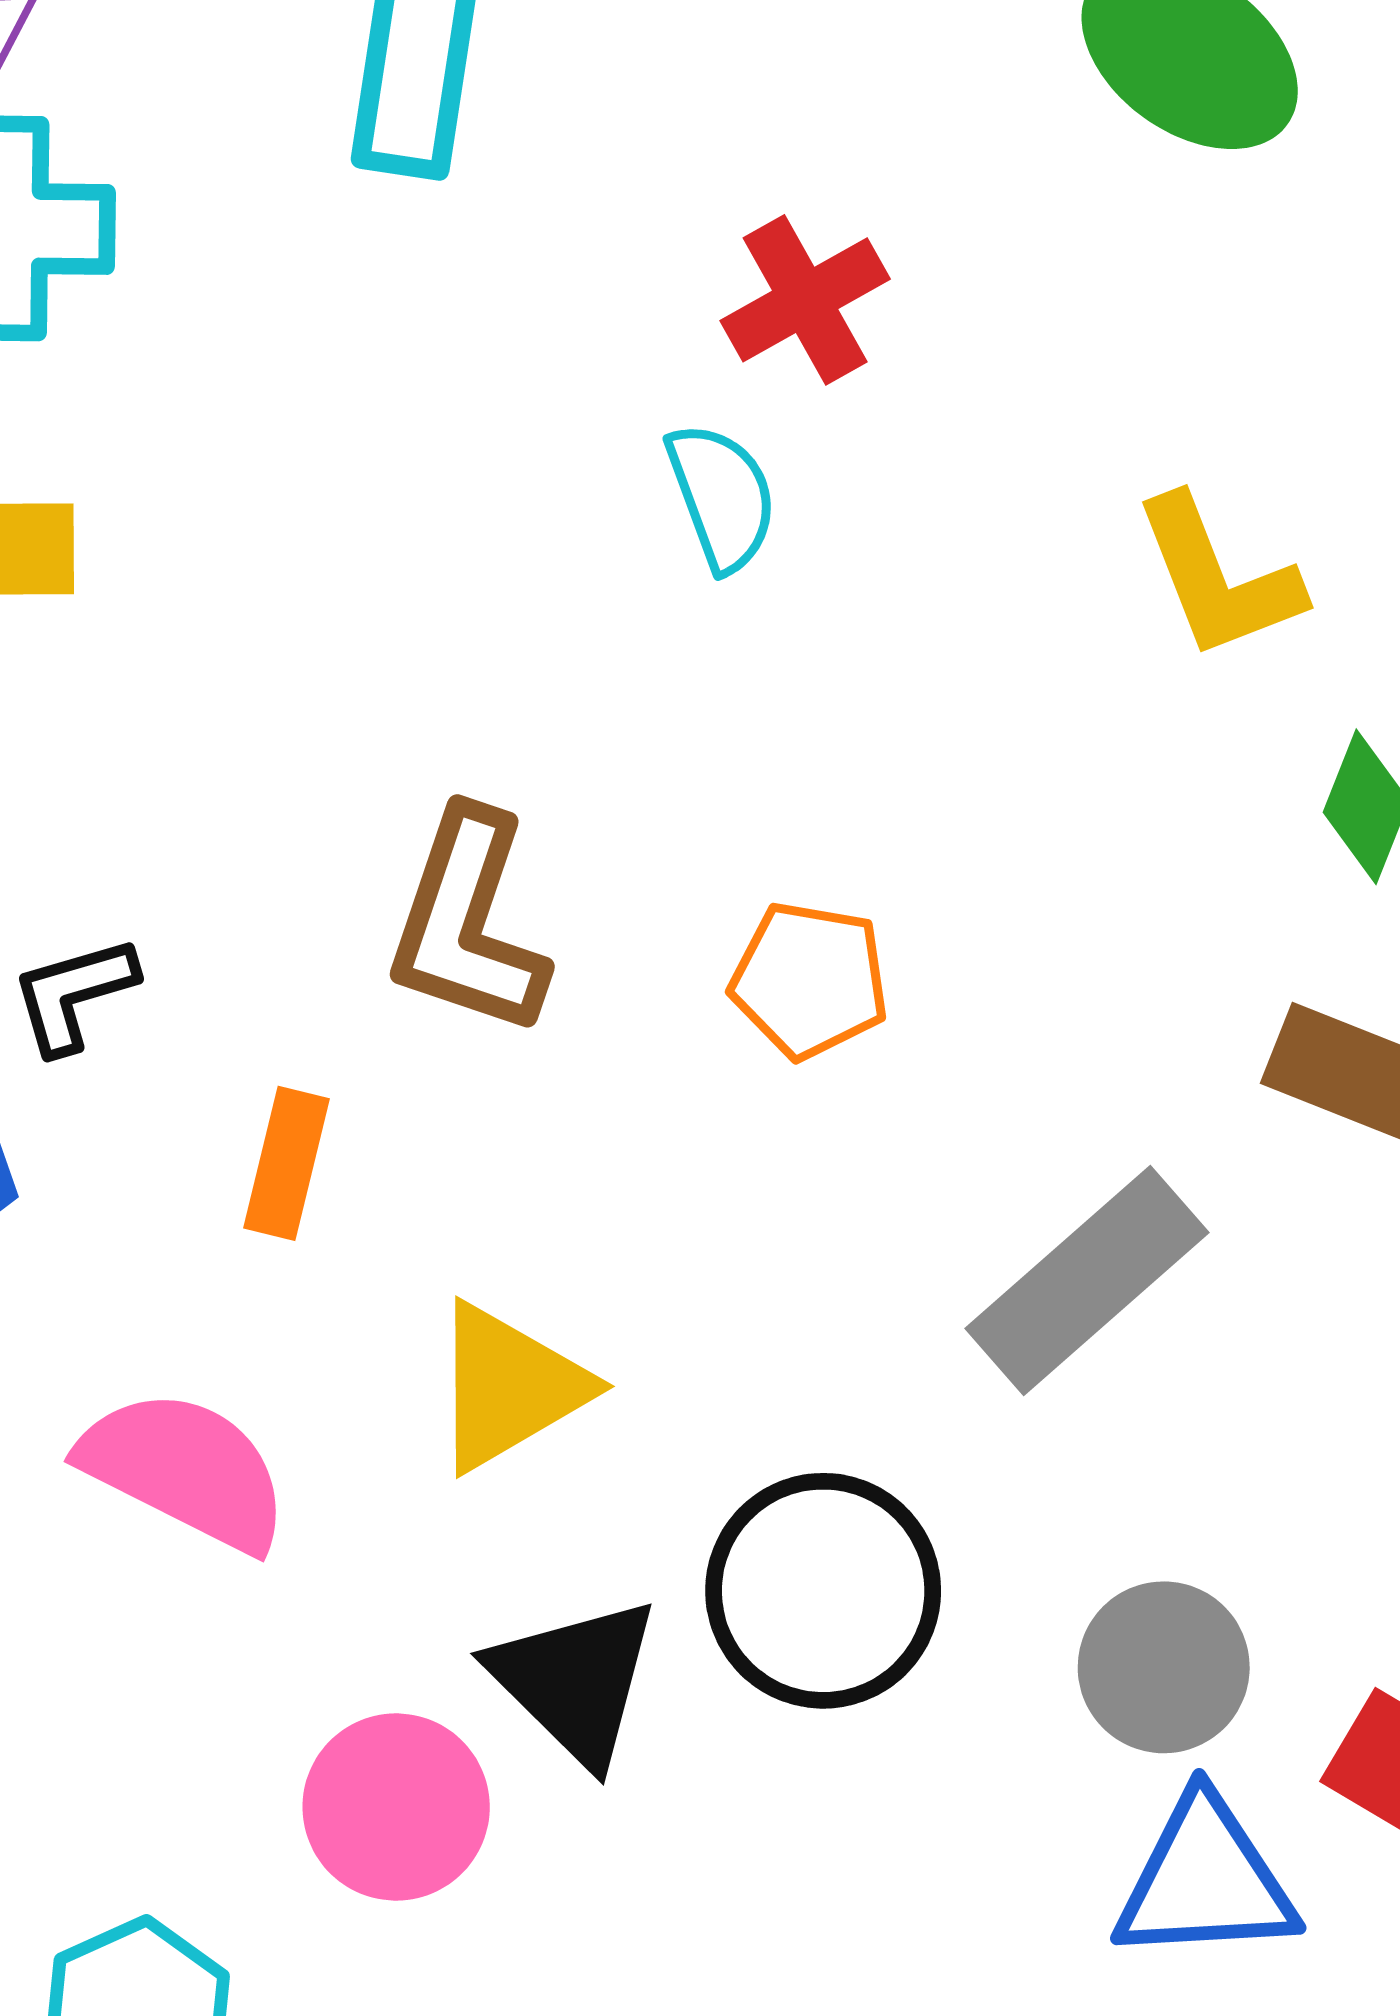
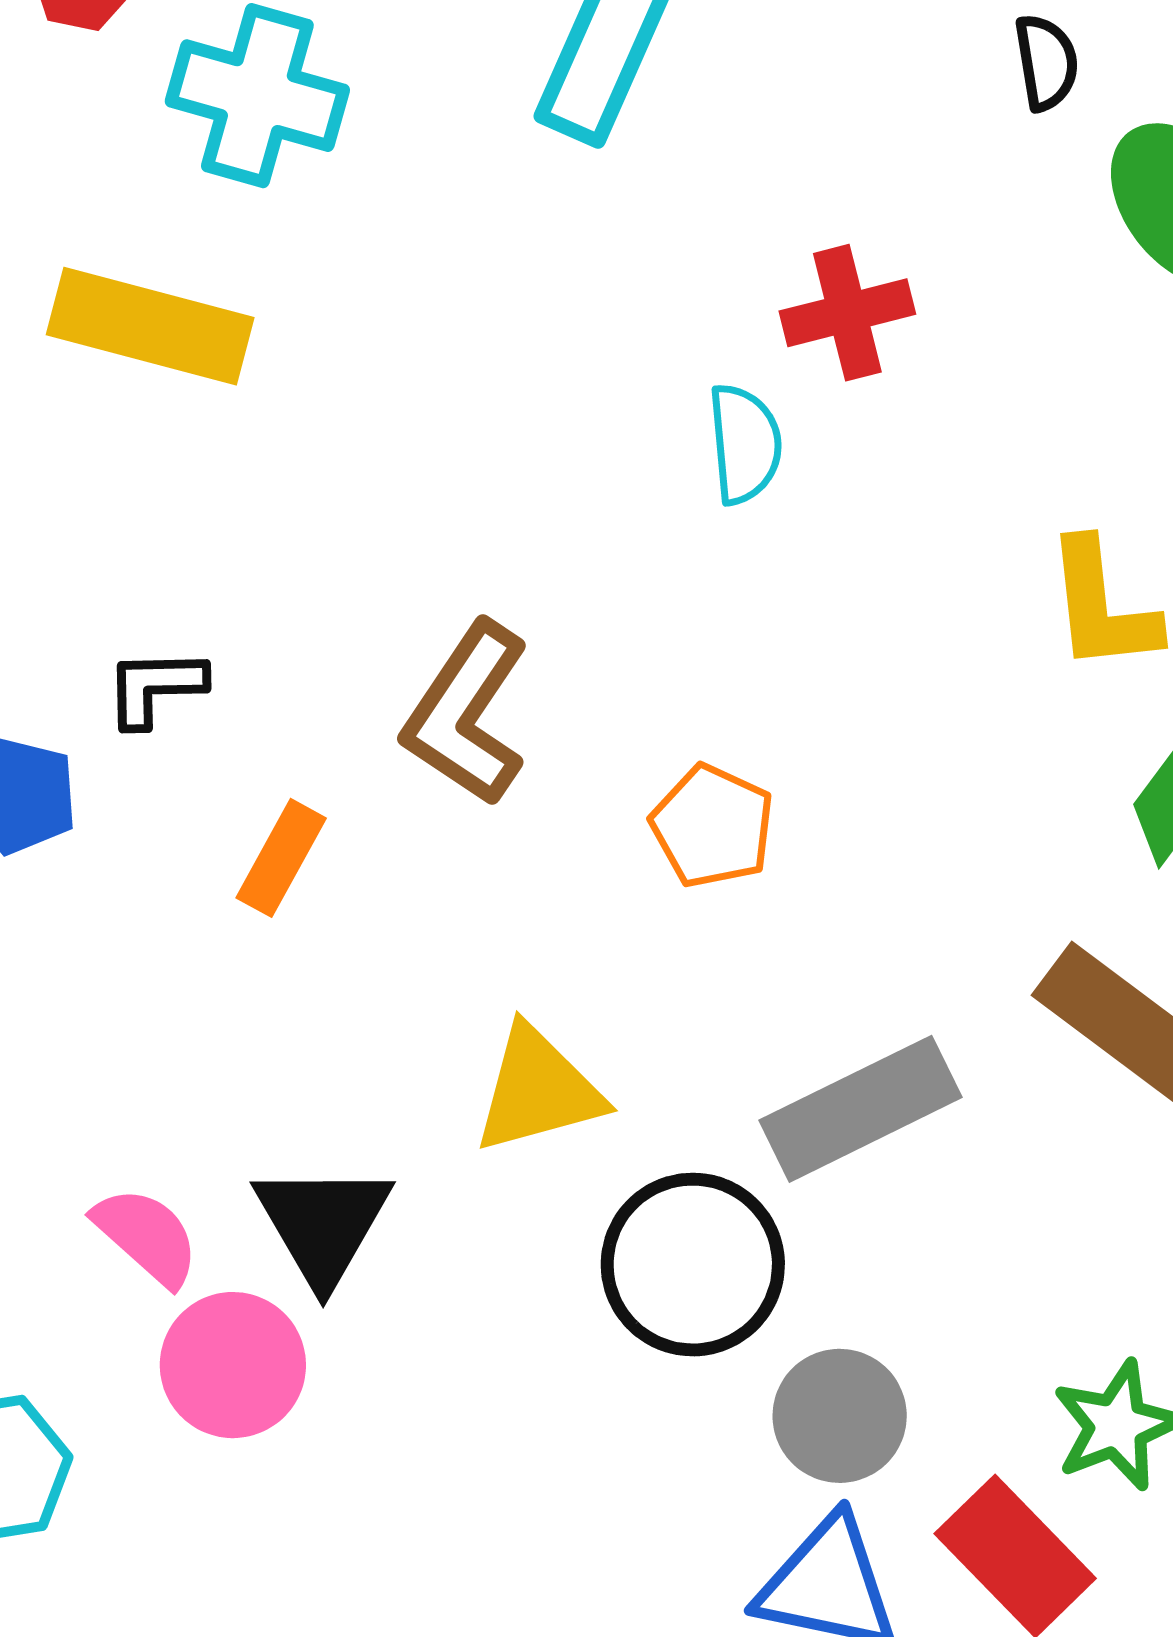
yellow triangle: (509, 1387) -> (538, 1090), moved
pink semicircle: (185, 1470) -> (147, 1236), moved, size x0.7
black circle: (823, 1591) -> (693, 1265), moved
black triangle: (575, 1681) -> (323, 1224), moved

